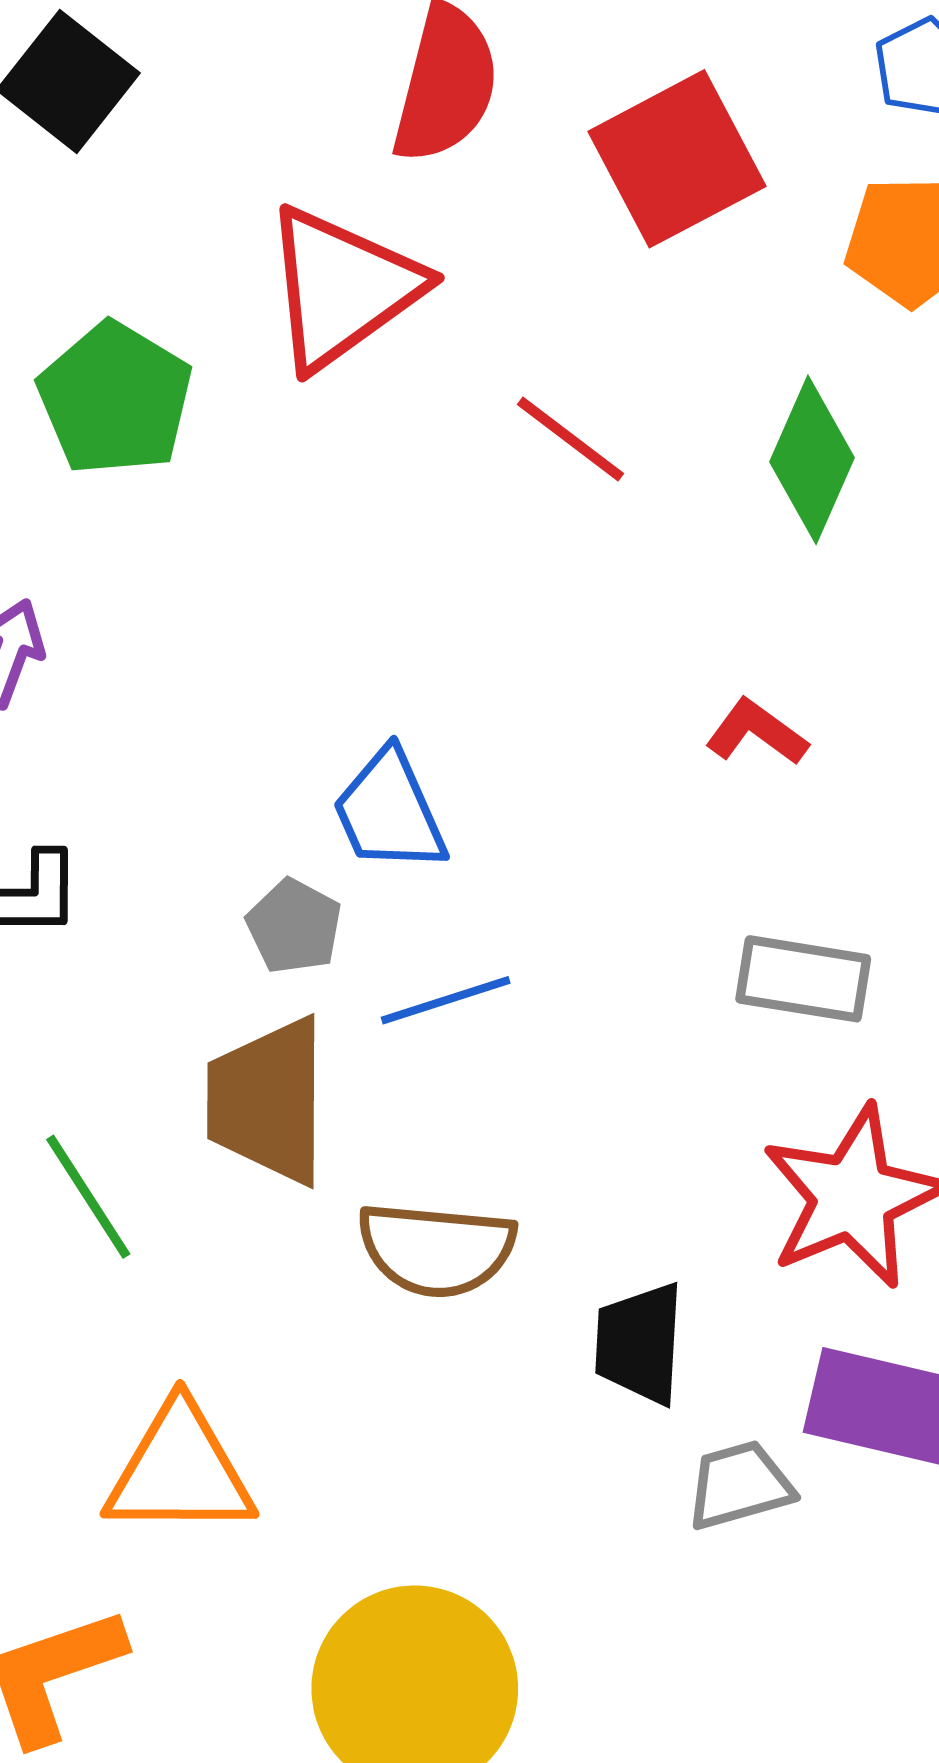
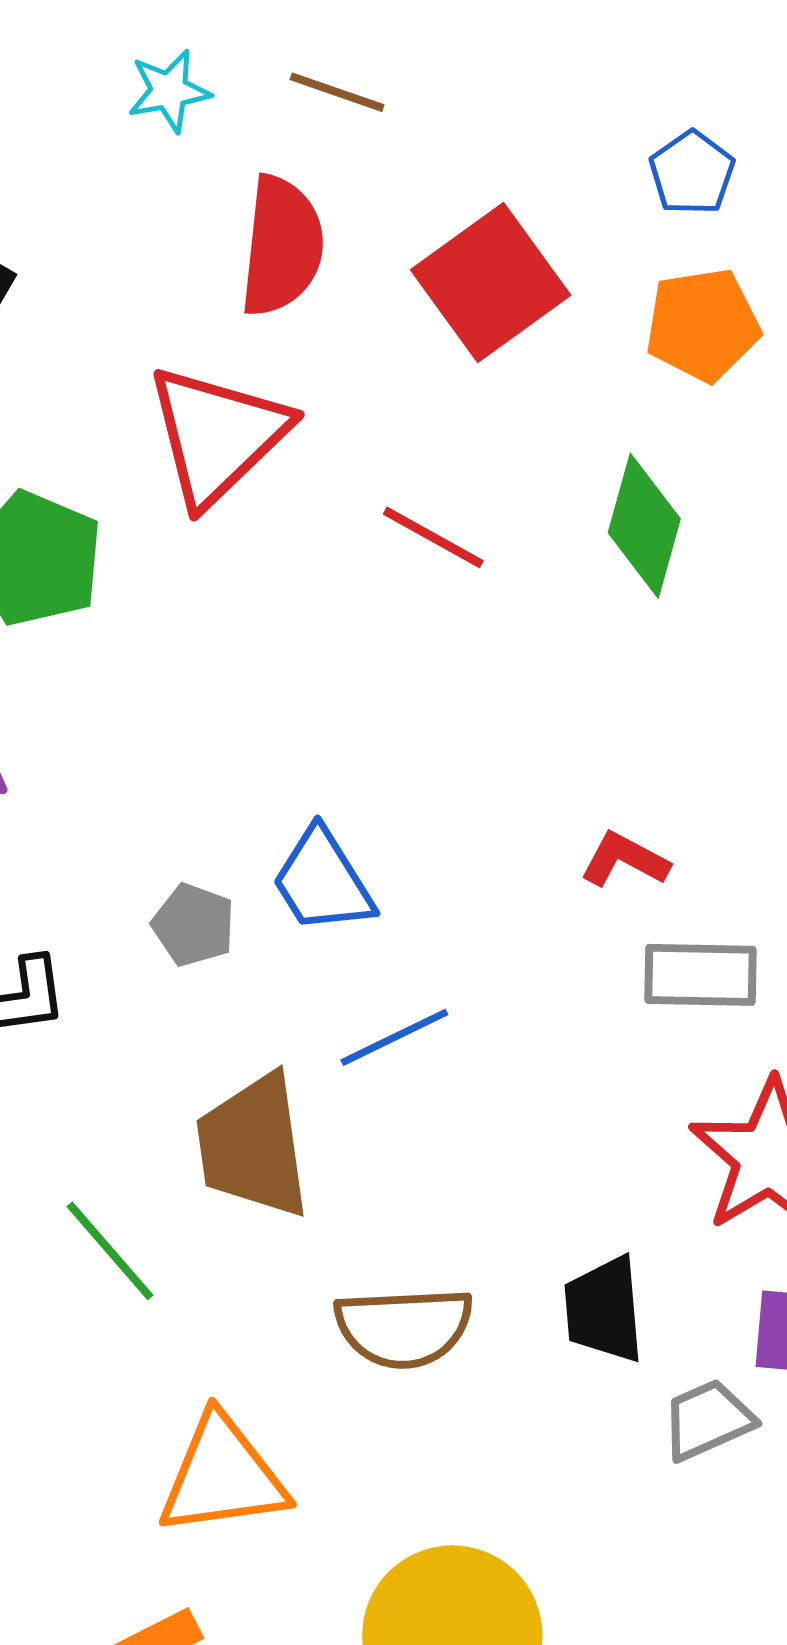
red L-shape: (757, 732) -> (625, 860), moved
gray pentagon: (294, 926) -> (194, 925), moved
brown semicircle: (436, 1249) -> (404, 1327), moved

